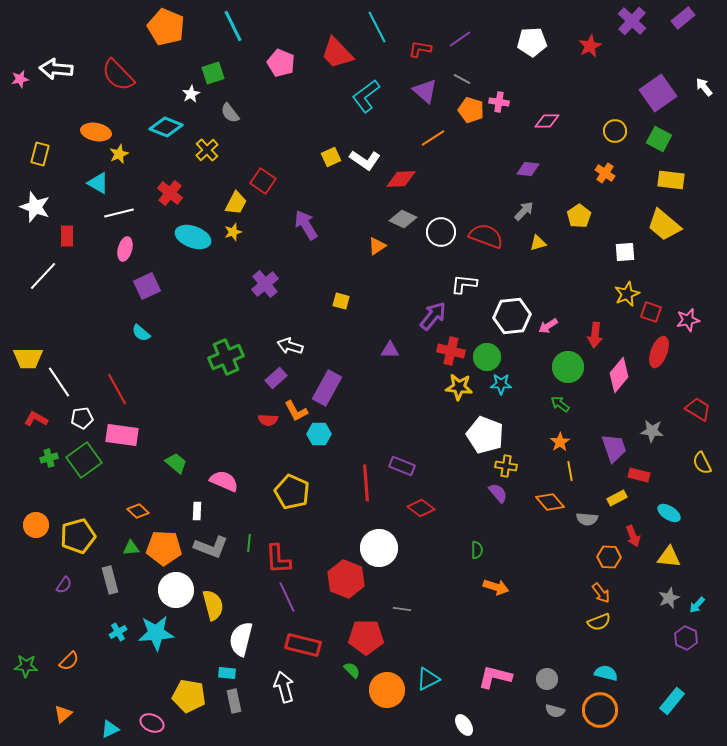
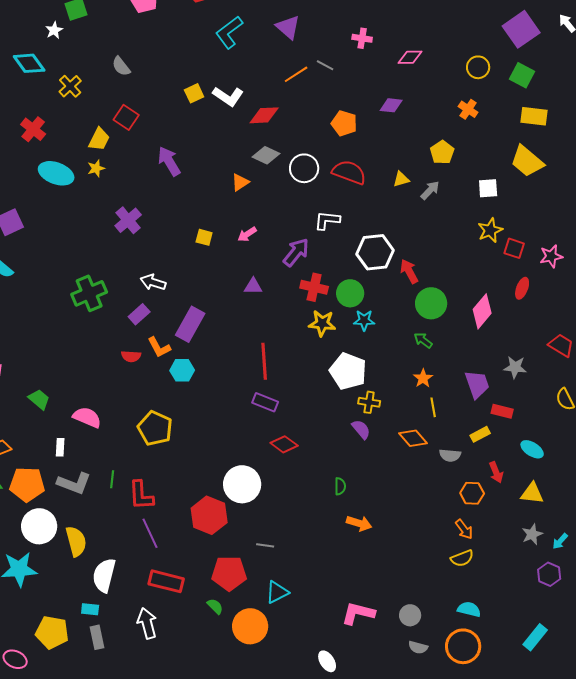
gray line: (462, 79) -> (325, 65), moved
orange pentagon: (471, 110) -> (344, 123), moved
gray semicircle: (230, 113) -> (121, 66), moved
cyan diamond: (166, 127) -> (29, 63), turned 32
gray arrow: (524, 211) -> (430, 190), moved
pink arrow: (548, 326) -> (247, 234), moved
red arrow: (595, 335) -> (409, 271), moved, turned 145
red ellipse: (659, 352) -> (522, 288), size x0.7
red line: (366, 483) -> (264, 361), moved
cyan triangle: (428, 679) -> (277, 592), moved

